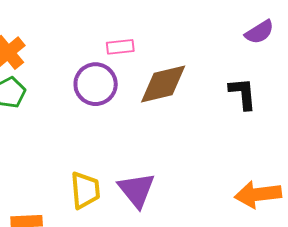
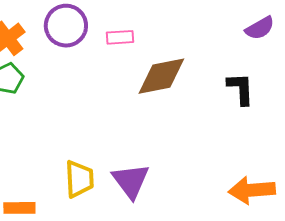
purple circle: (96, 84) -> (66, 26), moved

